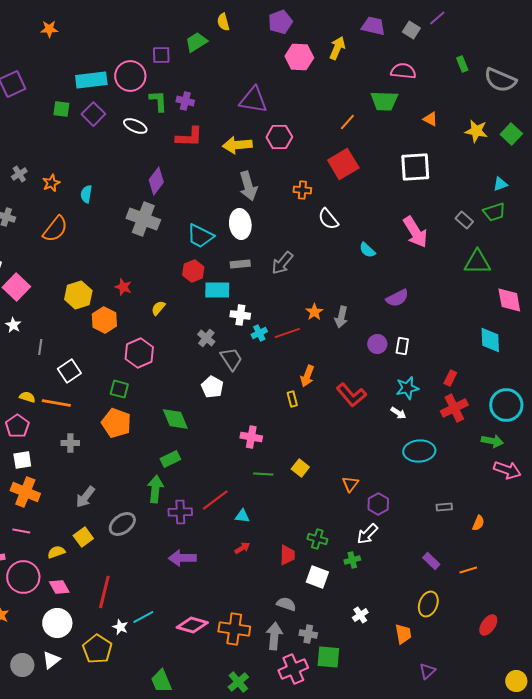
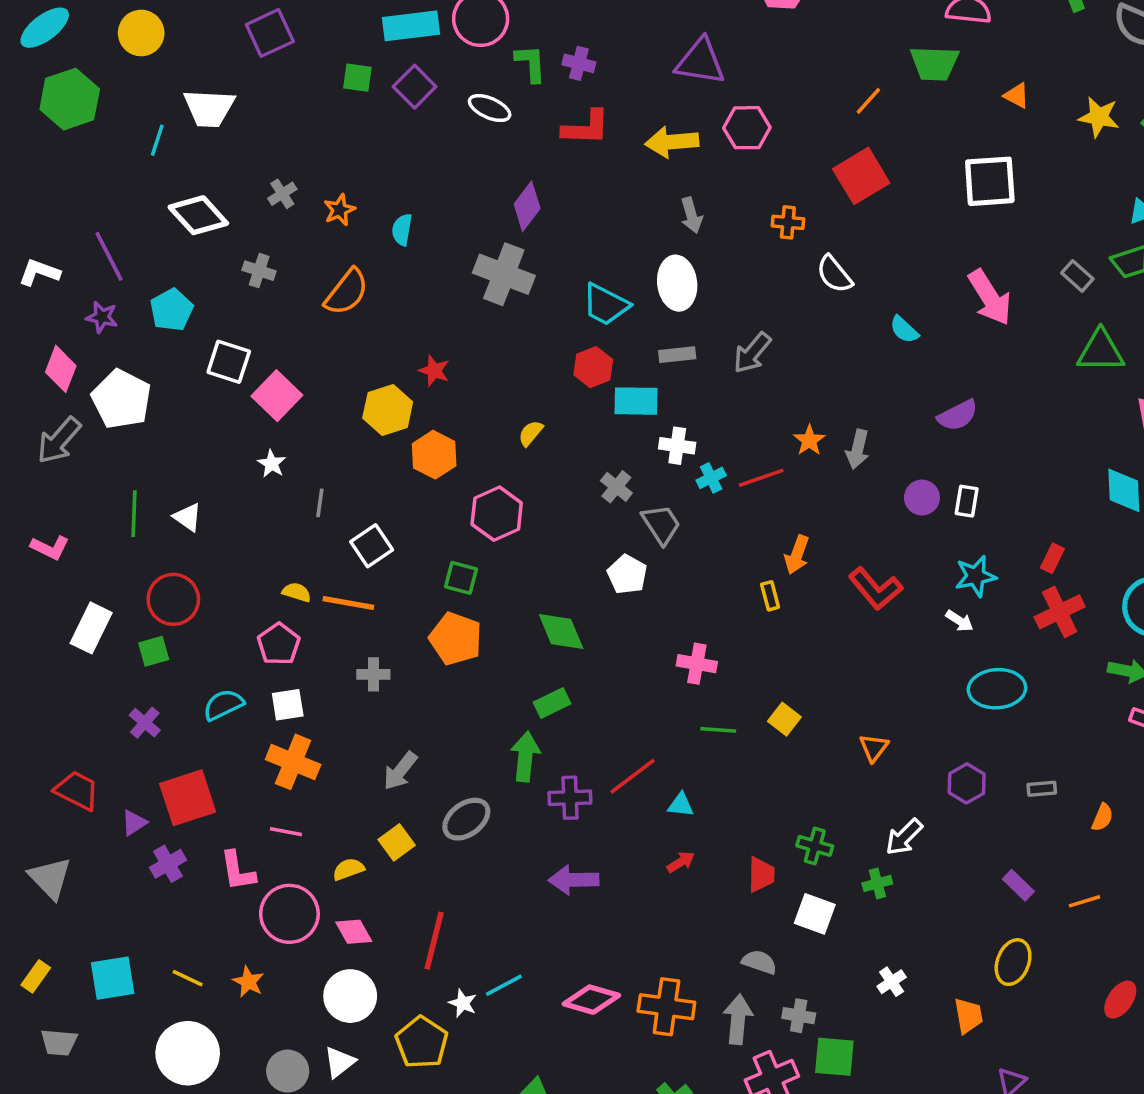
gray arrow: (248, 186) -> (691, 215), size x0.7
red star: (123, 287) -> (434, 371), moved
purple hexagon: (378, 504) -> (967, 783), moved

